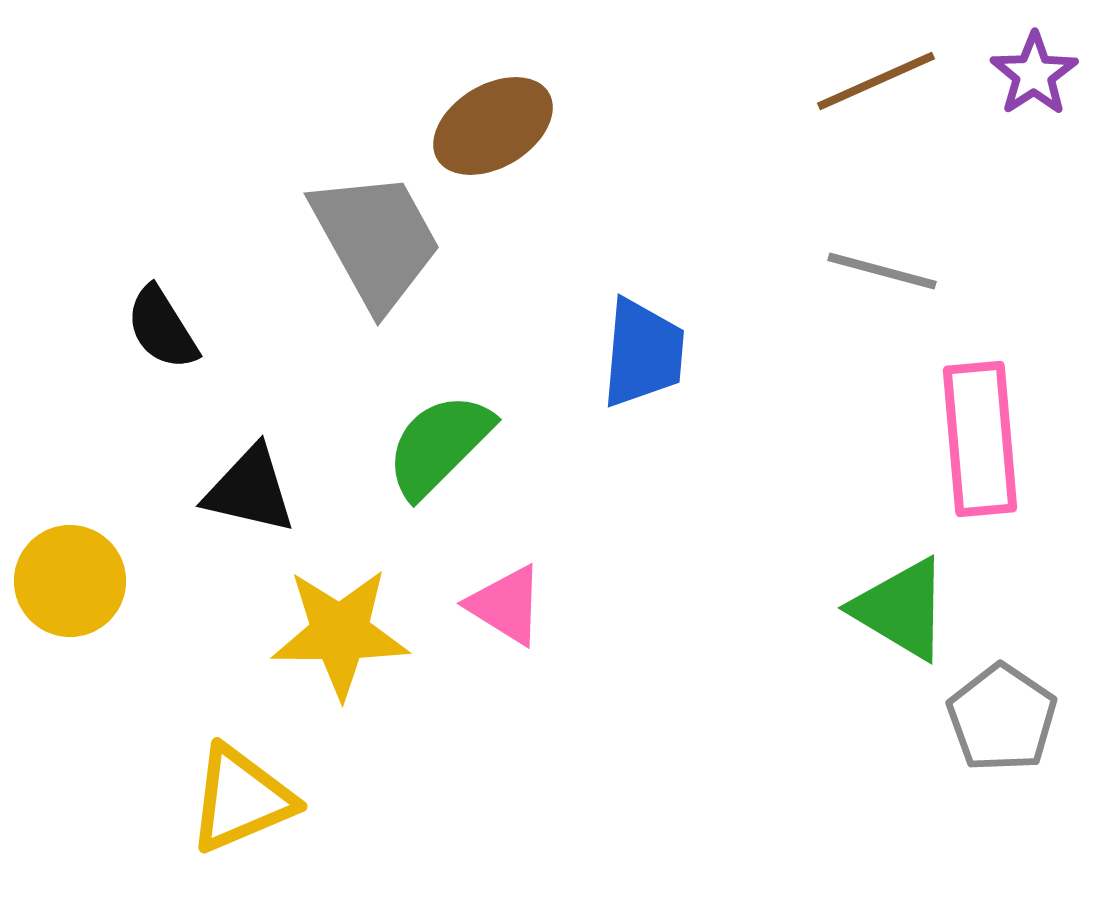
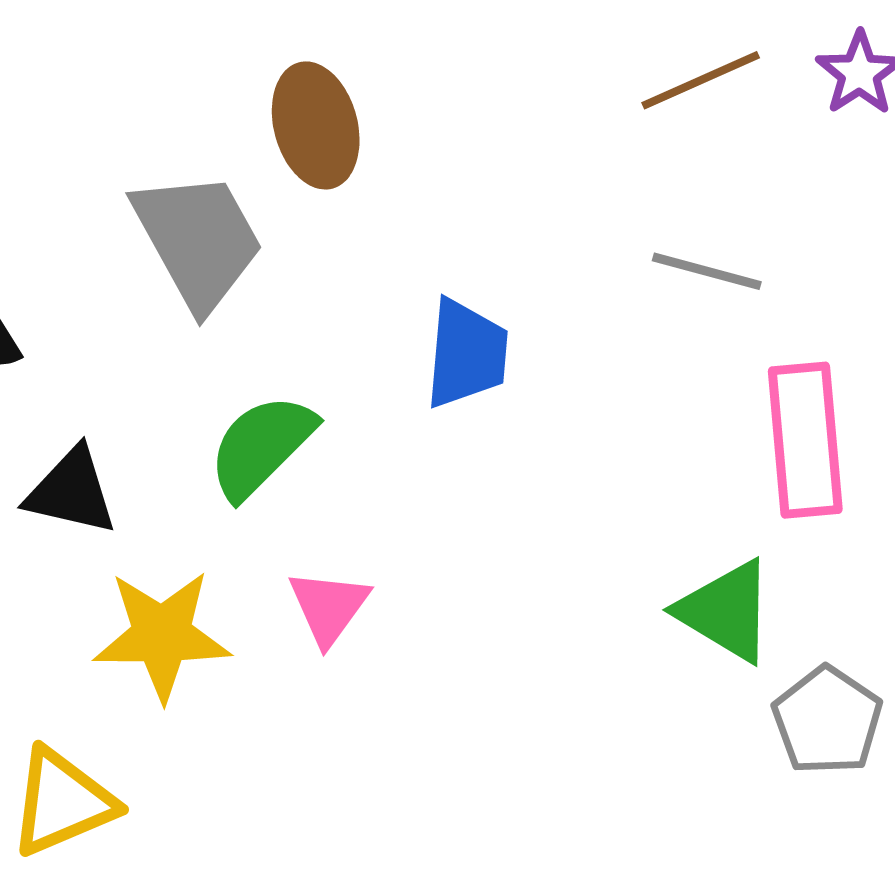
brown ellipse: (493, 126) -> (316, 125), turned -74
pink triangle: (506, 605) -> (329, 607), turned 34

